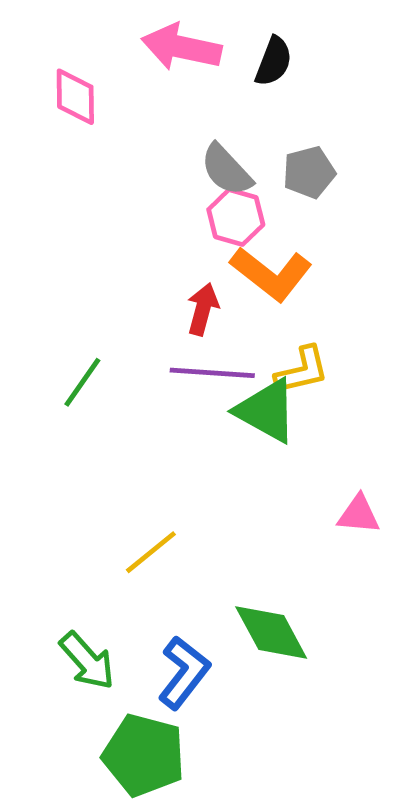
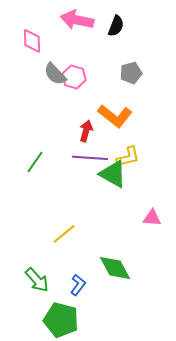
gray semicircle: (226, 170) -> (55, 74), moved
pink hexagon: (236, 217) -> (74, 77), moved
blue L-shape: (184, 673) -> (78, 285), size x0.7

